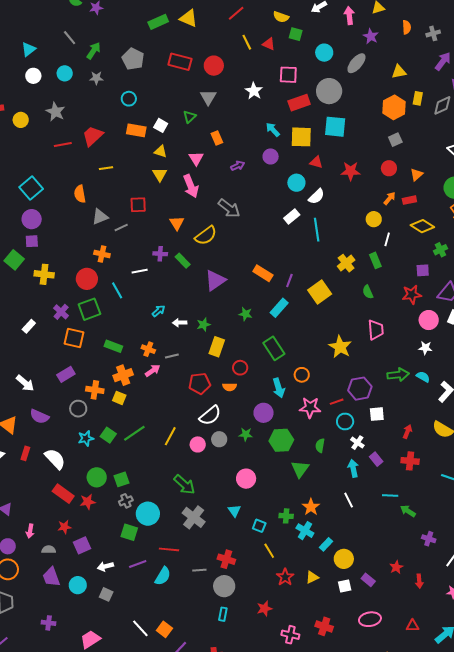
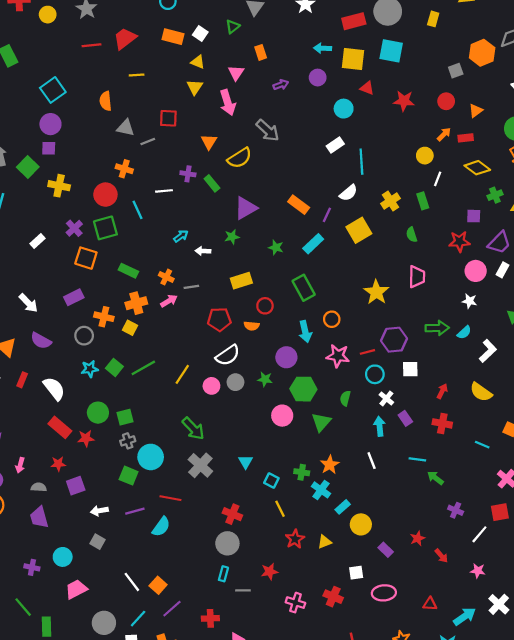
yellow rectangle: (418, 98) -> (433, 19), moved
orange hexagon: (394, 107) -> (482, 53), moved
cyan arrow: (273, 130) -> (323, 48), turned -49
white semicircle: (316, 196) -> (348, 193), moved
gray triangle: (100, 217) -> (126, 128), turned 30
green star: (204, 325) -> (232, 237), moved
yellow rectangle: (217, 347) -> (241, 281), turned 48
cyan semicircle: (423, 377) -> (464, 332), turned 104
pink circle: (246, 479) -> (282, 416), moved
gray line: (199, 570) -> (243, 590), moved
red arrow: (419, 581) -> (441, 556), turned -40
cyan circle: (78, 585) -> (63, 557), moved
white square: (345, 586) -> (356, 573), moved

